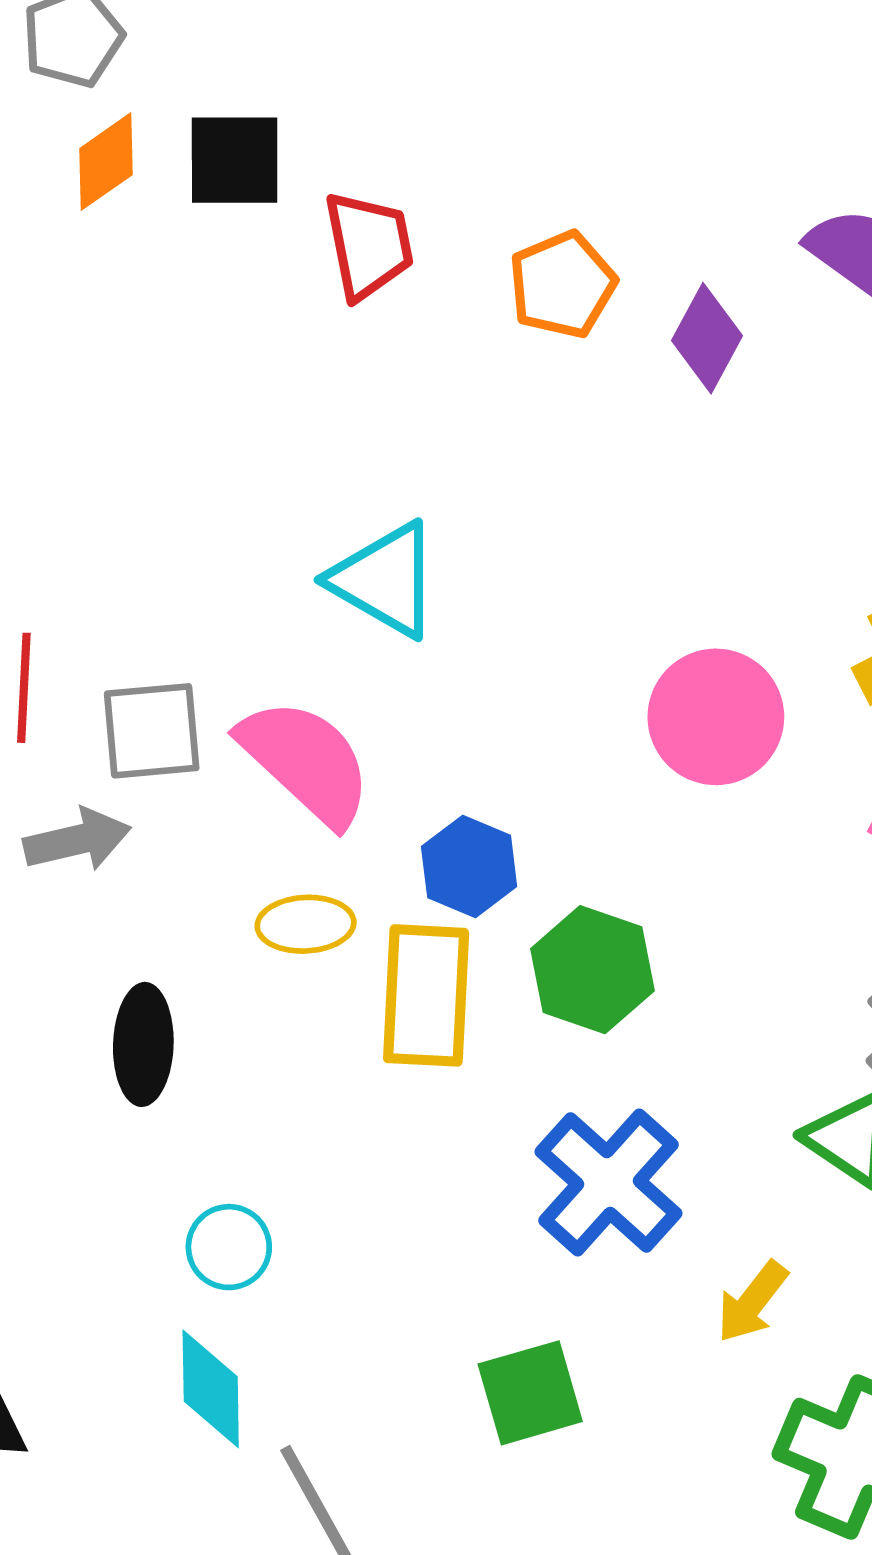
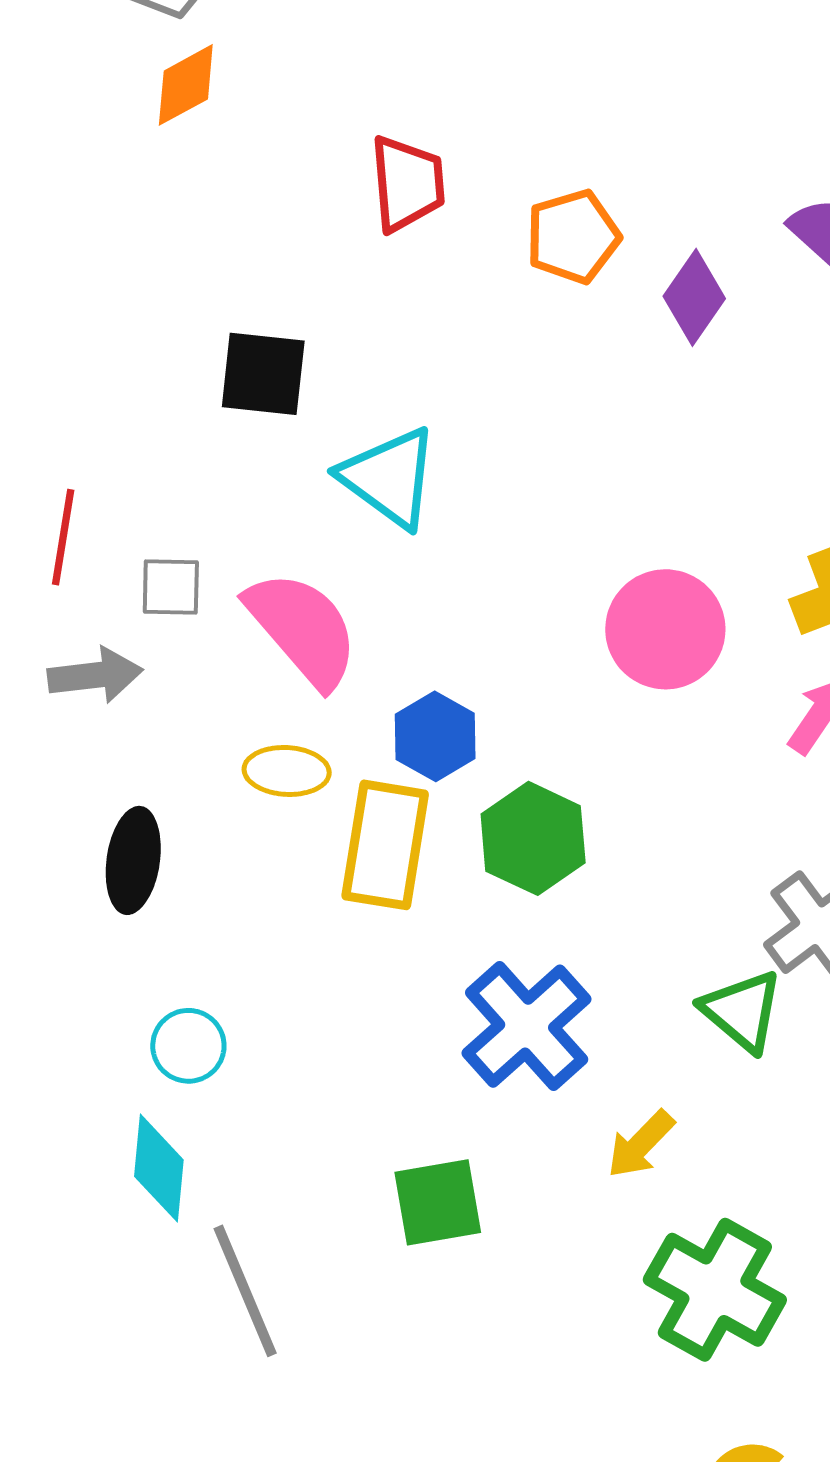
black square: (235, 160) -> (263, 374), moved
gray square: (152, 731) -> (171, 587), size x0.7

